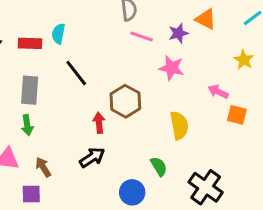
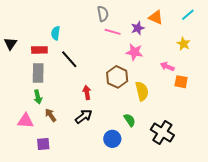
red rectangle: (30, 43) -> (39, 50), moved
brown hexagon: (125, 101) -> (117, 77), moved
brown arrow: (43, 167) -> (51, 115), moved

